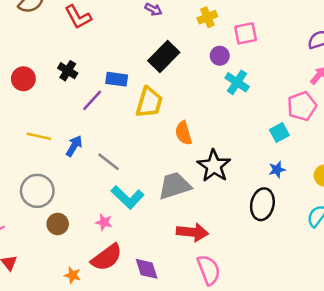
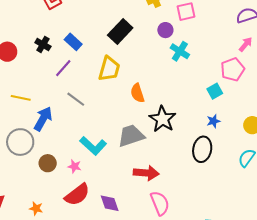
blue rectangle: (117, 79) -> (73, 42), moved, turned 36
blue arrow: (74, 146) -> (43, 119), moved, size x1.4
gray line: (109, 162) -> (76, 99), moved
brown circle: (58, 224) -> (48, 163), moved
orange star: (73, 275) -> (36, 208), moved

